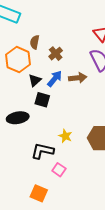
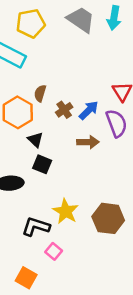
blue arrow: (55, 79) -> (89, 110), moved
black triangle: (35, 80) -> (35, 140), turned -40
yellow star: (65, 136) -> (66, 211), size x1.5

